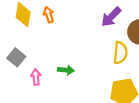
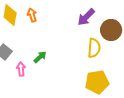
green arrow: (66, 70) -> (40, 57), moved, turned -48

